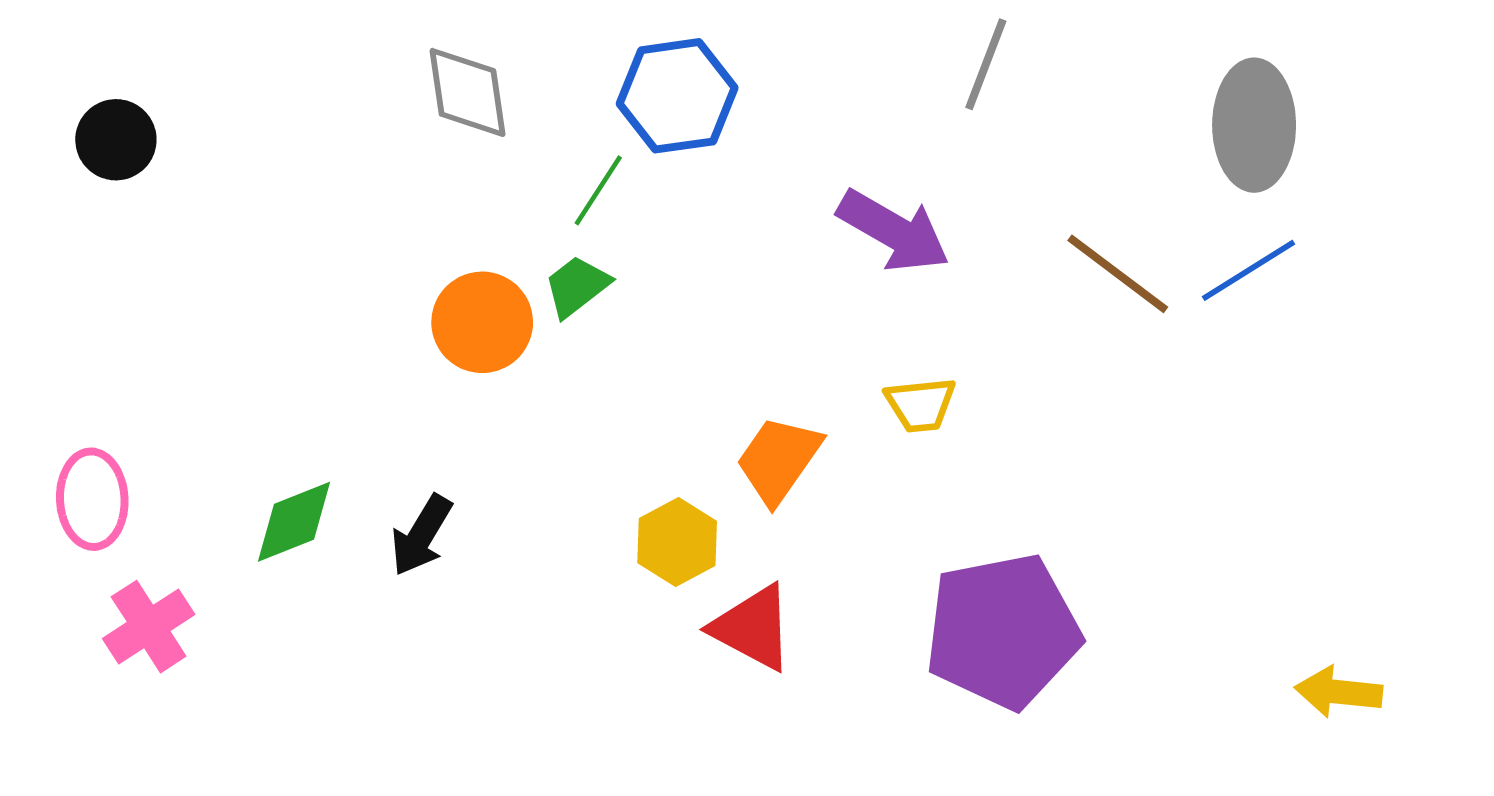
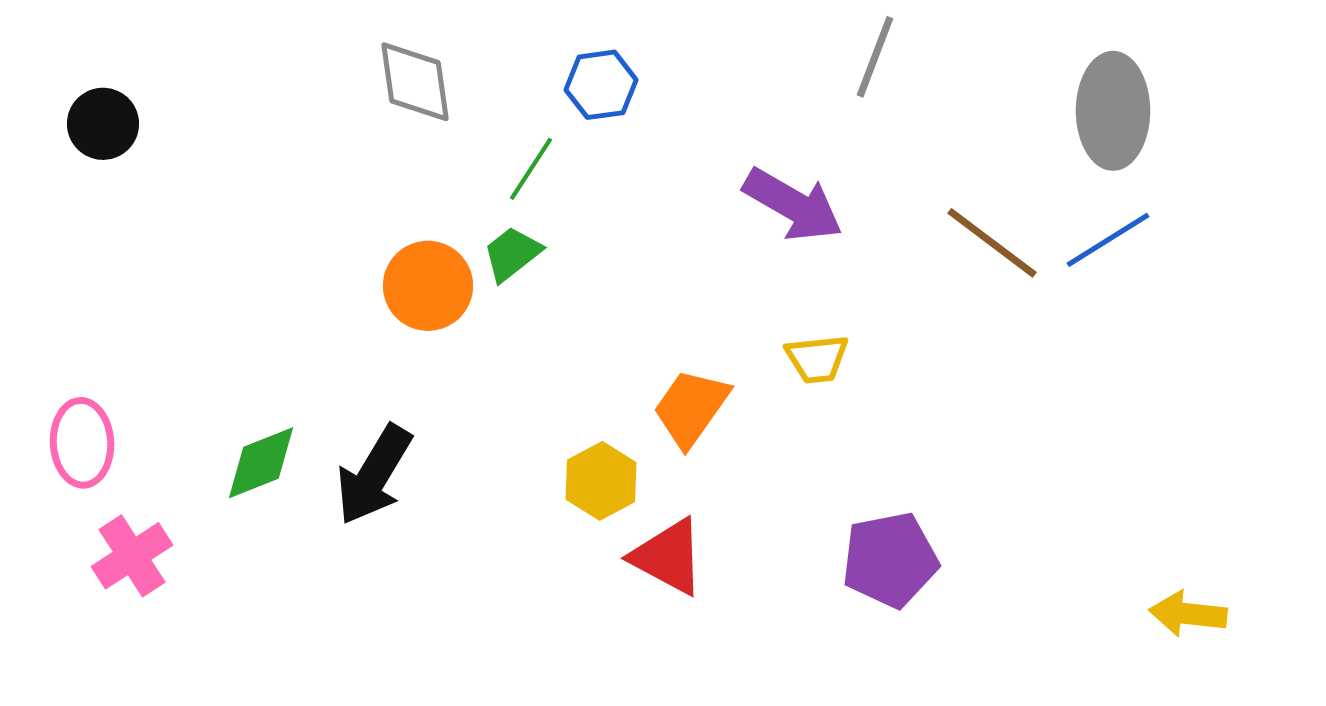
blue hexagon: (677, 96) -> (601, 85), size x0.7
black arrow: (421, 535) -> (374, 475), size x1.4
purple pentagon: (1003, 631) -> (890, 560), size x0.7

